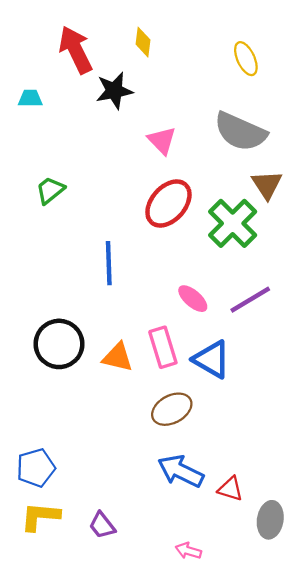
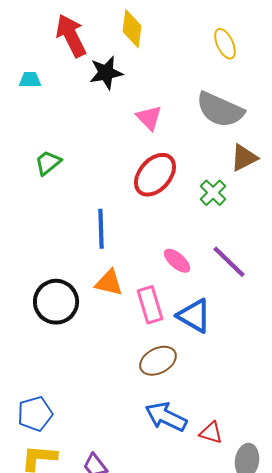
yellow diamond: (143, 42) -> (132, 29), size x1.4
brown triangle: (267, 185) -> (244, 158), turned 36
green cross: (233, 223) -> (213, 193), size x0.6
purple line: (250, 300) -> (229, 262), turned 75
orange triangle: (118, 357) -> (109, 283), moved

